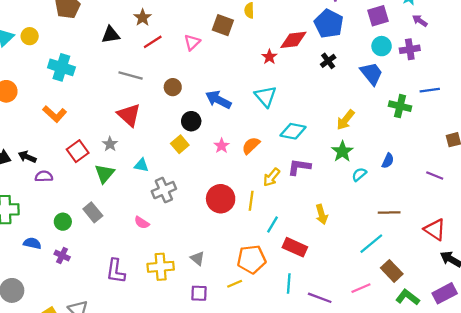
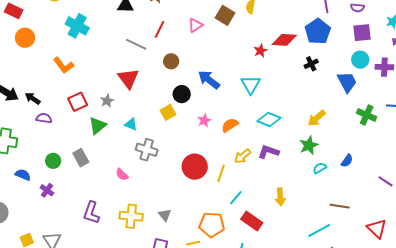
red line: (153, 42) -> (159, 29), moved, turned -42
gray cross: (164, 190) -> (147, 150), turned 30

